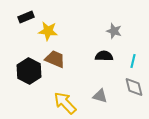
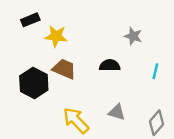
black semicircle: (104, 56) -> (110, 65), moved
gray diamond: (134, 87) -> (157, 123), moved, turned 55

